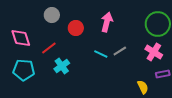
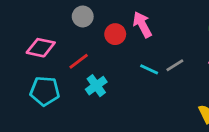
pink arrow: (107, 22) -> (142, 25), moved, turned -42
pink diamond: (21, 38) -> (41, 48), turned -60

